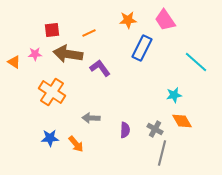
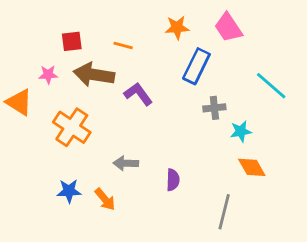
orange line: (89, 33) -> (123, 46), turned 40
orange triangle: (14, 62) -> (19, 102), moved, size x1.5
gray cross: (155, 129) -> (214, 108), moved, turned -35

